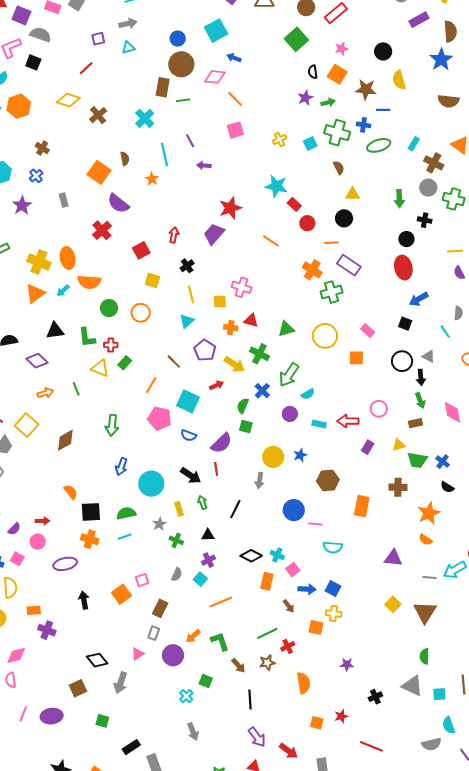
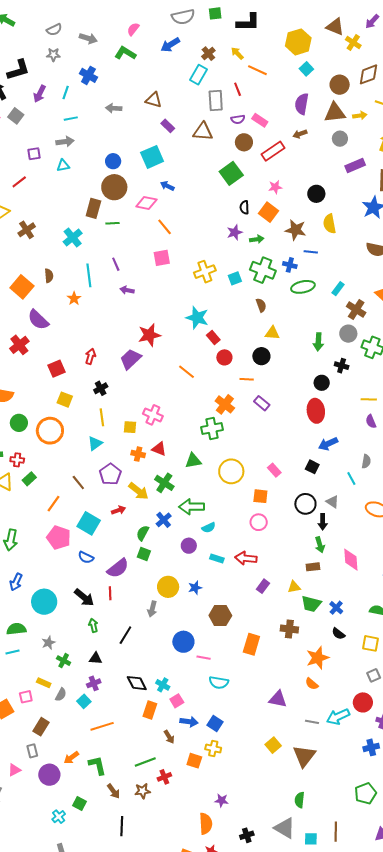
yellow cross: (280, 140) -> (205, 272), size x1.5
purple rectangle: (349, 265) -> (262, 403), size x0.7
green cross: (332, 292) -> (212, 429), moved
orange circle: (141, 313) -> (50, 431), size x1.4
green arrow: (289, 375) -> (192, 507), turned 50
pink circle: (379, 409) -> (259, 522), moved
yellow rectangle: (179, 509) -> (44, 683), moved, turned -56
black diamond: (251, 556) -> (137, 683), turned 30
gray rectangle: (154, 633) -> (32, 751), turned -40
orange semicircle: (304, 683) -> (206, 824), moved

